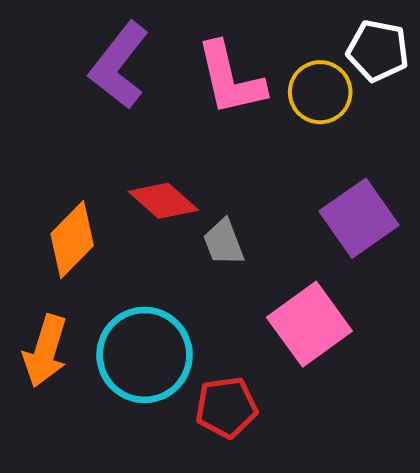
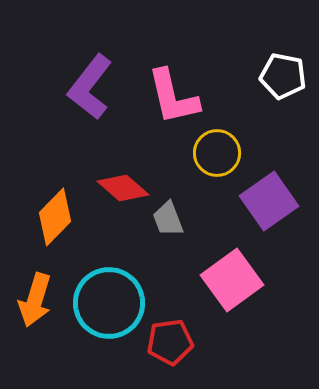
yellow circle: (320, 92) -> (217, 153), moved

